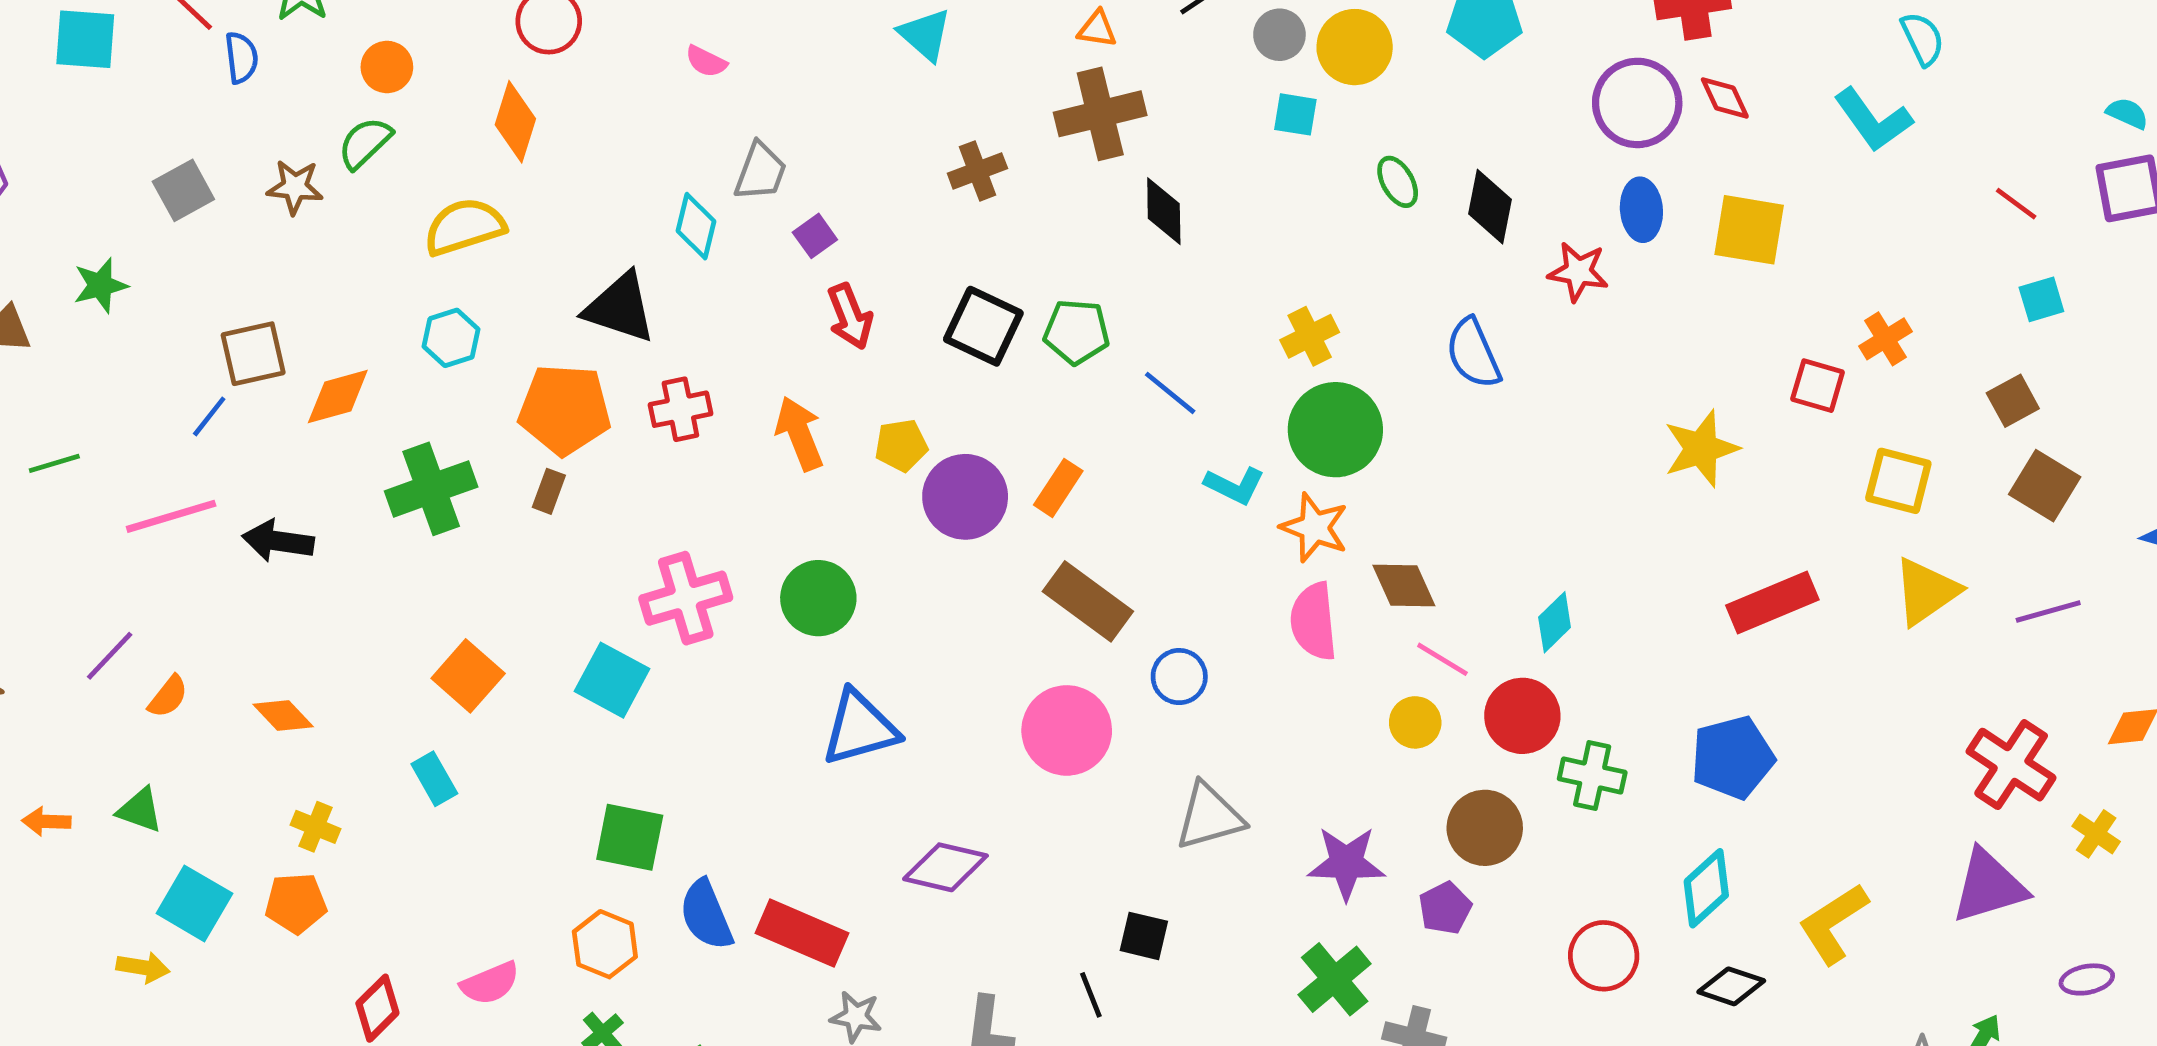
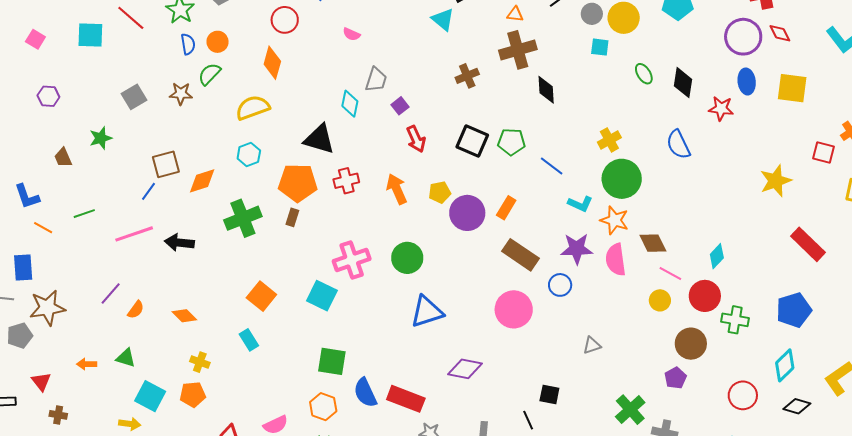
blue semicircle: (241, 58) -> (188, 44), moved
red rectangle: (1772, 602) -> (808, 244), turned 69
gray triangle: (1209, 816) -> (592, 345), moved, size x0.6
purple star: (1346, 863) -> (577, 249), moved

